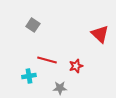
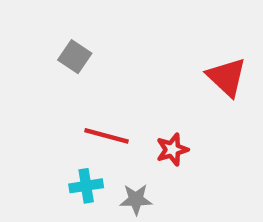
cyan cross: (29, 76) -> (86, 186), moved

